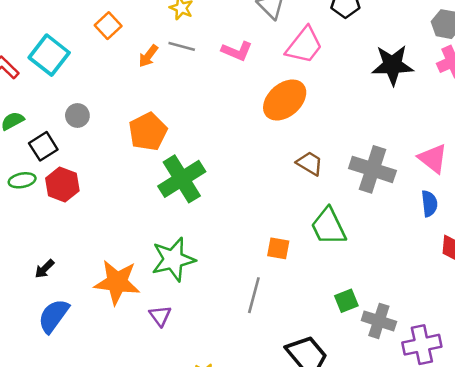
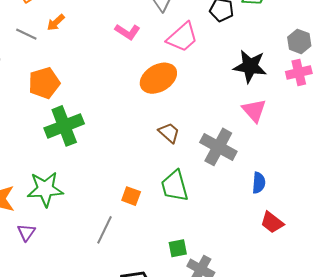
gray line: (182, 46) -> (26, 34), moved
pink triangle: (433, 158) -> (254, 111), moved

